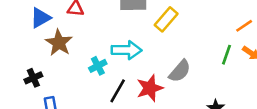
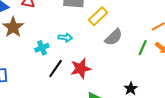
cyan arrow: (127, 50) -> (65, 37), size x0.6
gray semicircle: (180, 71) -> (114, 37), moved

